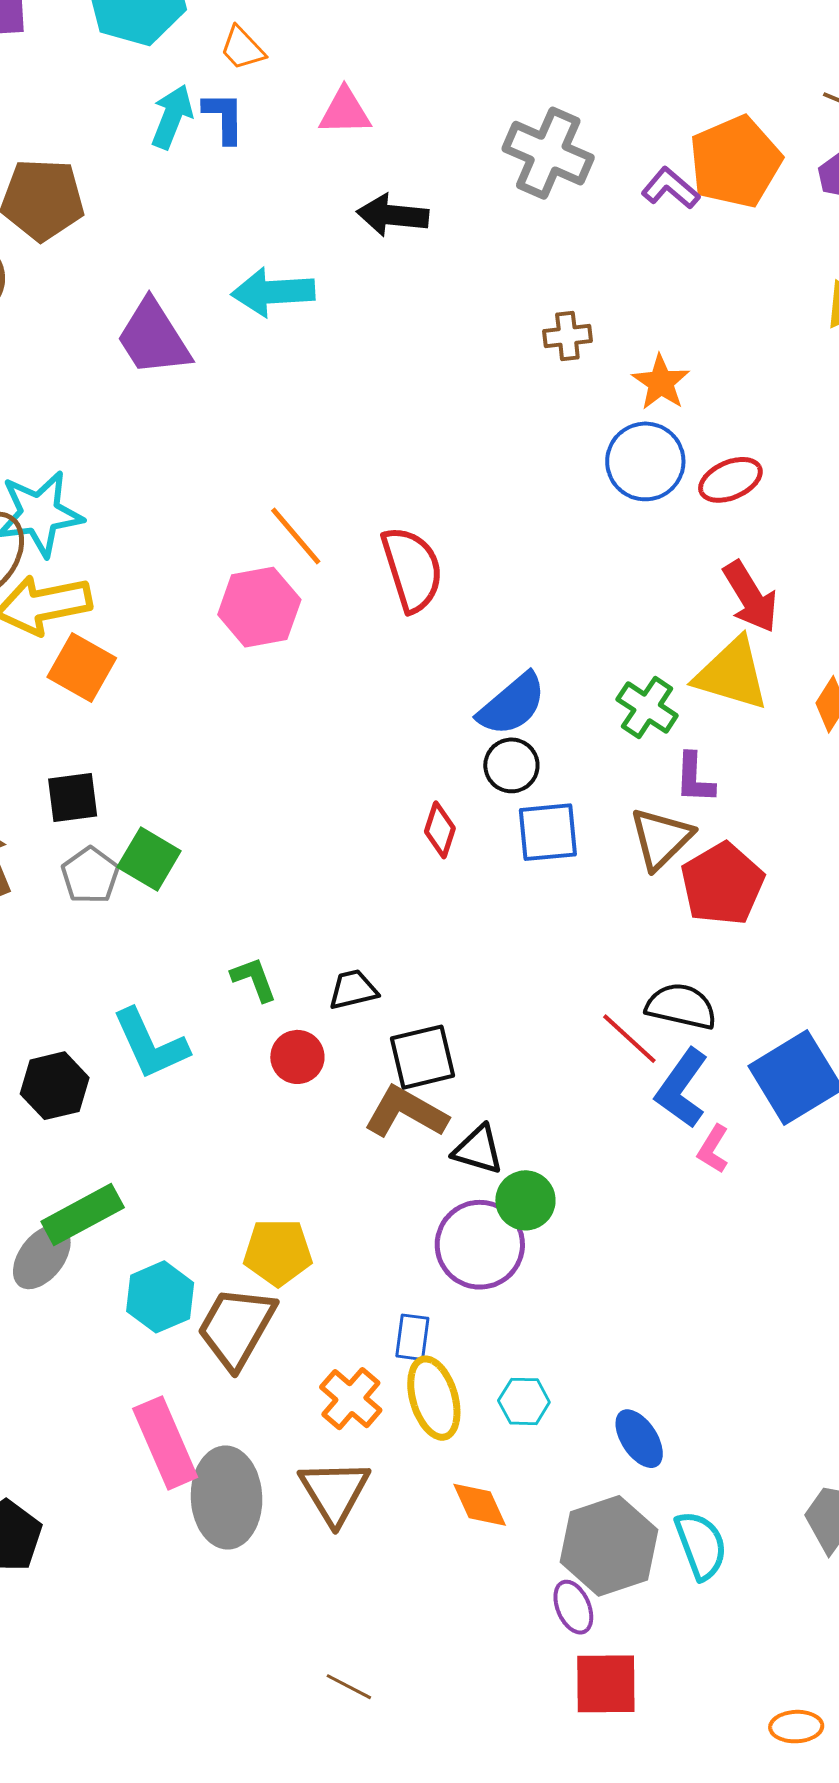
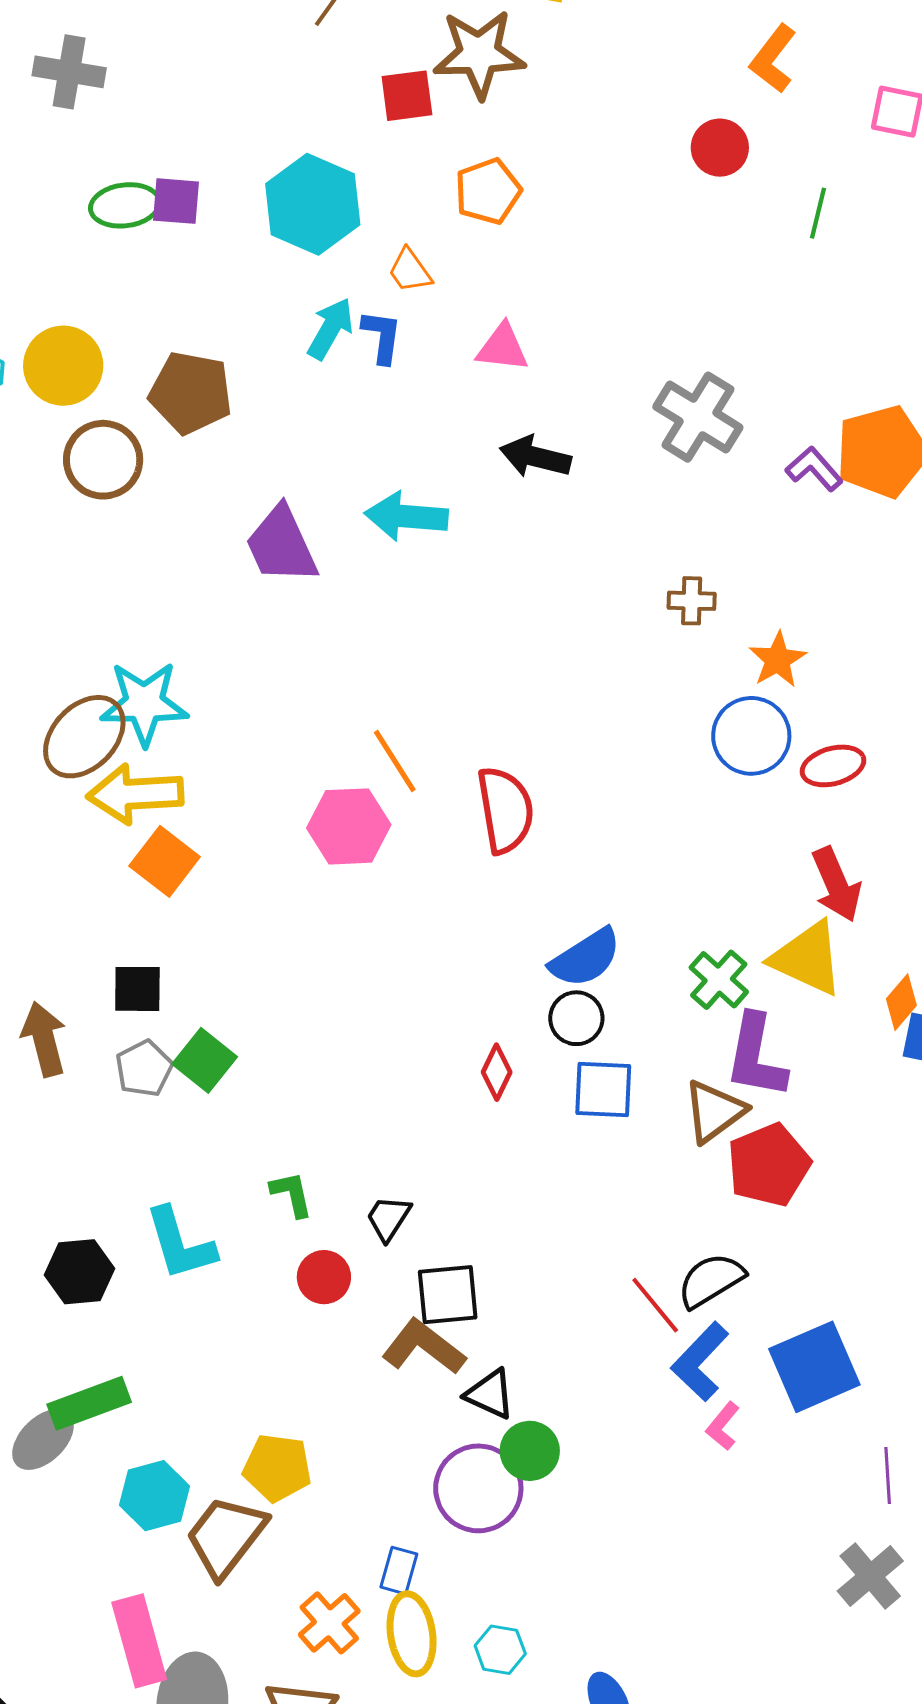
purple L-shape: (695, 778) -> (756, 1056), size x1.6
black trapezoid: (353, 990) -> (388, 1218), turned -52
black semicircle: (681, 1006) -> (711, 1280), turned -52

